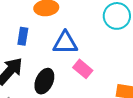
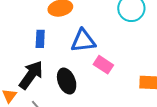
black ellipse: (44, 81) -> (67, 81), turned -40

